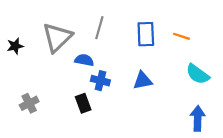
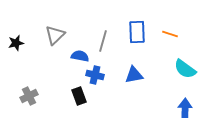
gray line: (99, 28) -> (103, 41), moved
gray triangle: (57, 37) -> (55, 35), size x0.7

